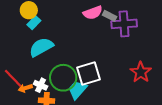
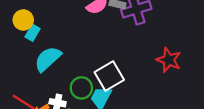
green circle: (63, 78) -> (81, 88), size x0.7

